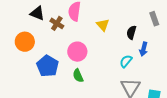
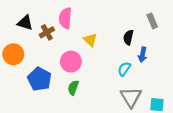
brown cross: (57, 23) -> (47, 32), turned 32
yellow triangle: (103, 25) -> (90, 40), moved
green semicircle: (78, 76) -> (73, 88), turned 48

